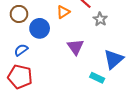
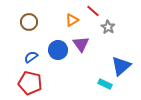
blue circle: (40, 28) -> (58, 50), moved
purple triangle: (76, 47) -> (81, 44), moved

